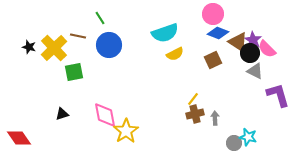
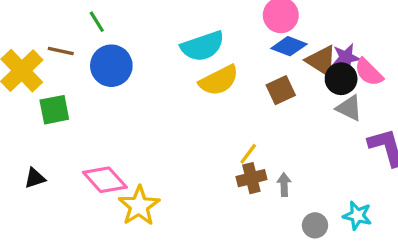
purple star: (253, 40) -> (346, 58), turned 30
yellow semicircle: (175, 54) -> (219, 80), size x1.4
pink diamond: (105, 115) -> (105, 180), turned -32
cyan star: (248, 137) -> (357, 216), moved

